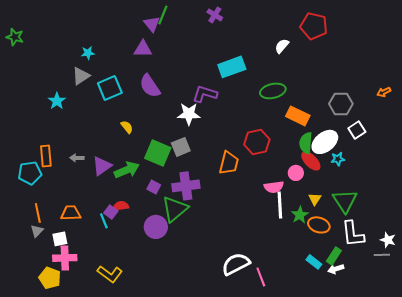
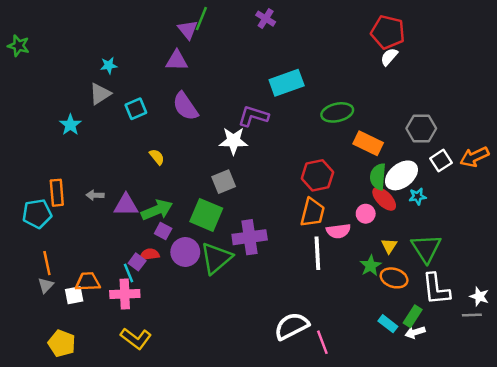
white semicircle: (282, 46) -> (389, 57), moved
cyan square: (110, 88) -> (136, 109), size x0.7
orange arrow: (384, 92) -> (474, 157), moved, size x1.6
green square: (158, 153) -> (206, 215), moved
orange trapezoid: (229, 163) -> (313, 212), moved
purple triangle: (102, 166) -> (126, 205), turned 35
purple cross: (186, 186) -> (250, 237), moved
purple square: (154, 187) -> (163, 231), moved
white line: (280, 205) -> (317, 253), moved
orange trapezoid: (71, 213) -> (88, 282), moved
purple circle: (156, 227) -> (185, 252), moved
pink cross: (65, 258) -> (125, 294), moved

